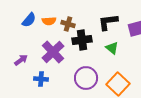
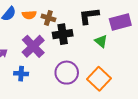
green triangle: (112, 48) -> (101, 41), moved

